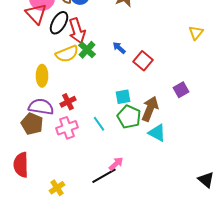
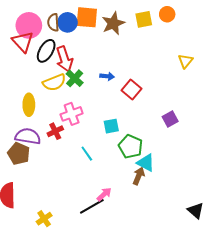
blue arrow: (119, 48) -> (107, 76), turned 144
brown arrow: (150, 109) -> (139, 176), moved, size x0.7
green pentagon: (129, 117) -> (131, 146), moved
pink cross: (67, 128) -> (72, 114), moved

